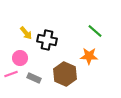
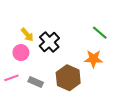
black cross: (47, 40) -> (49, 42), turned 36
pink circle: (20, 58) -> (21, 53), moved

